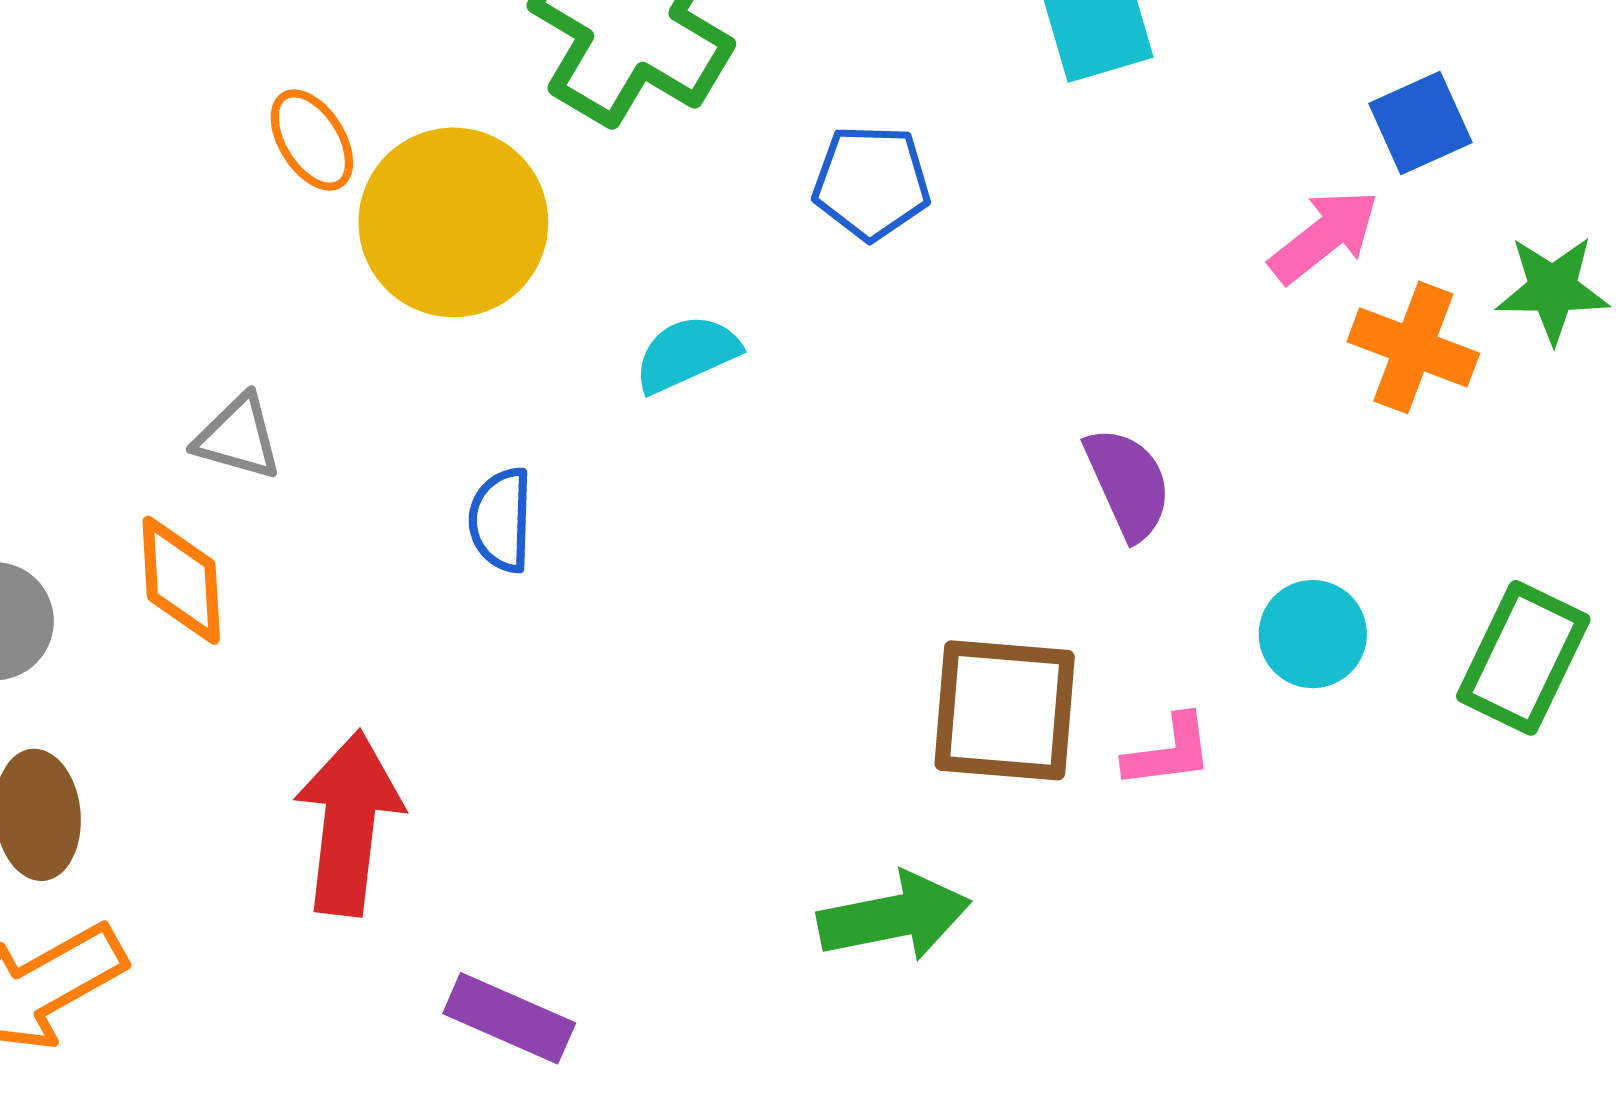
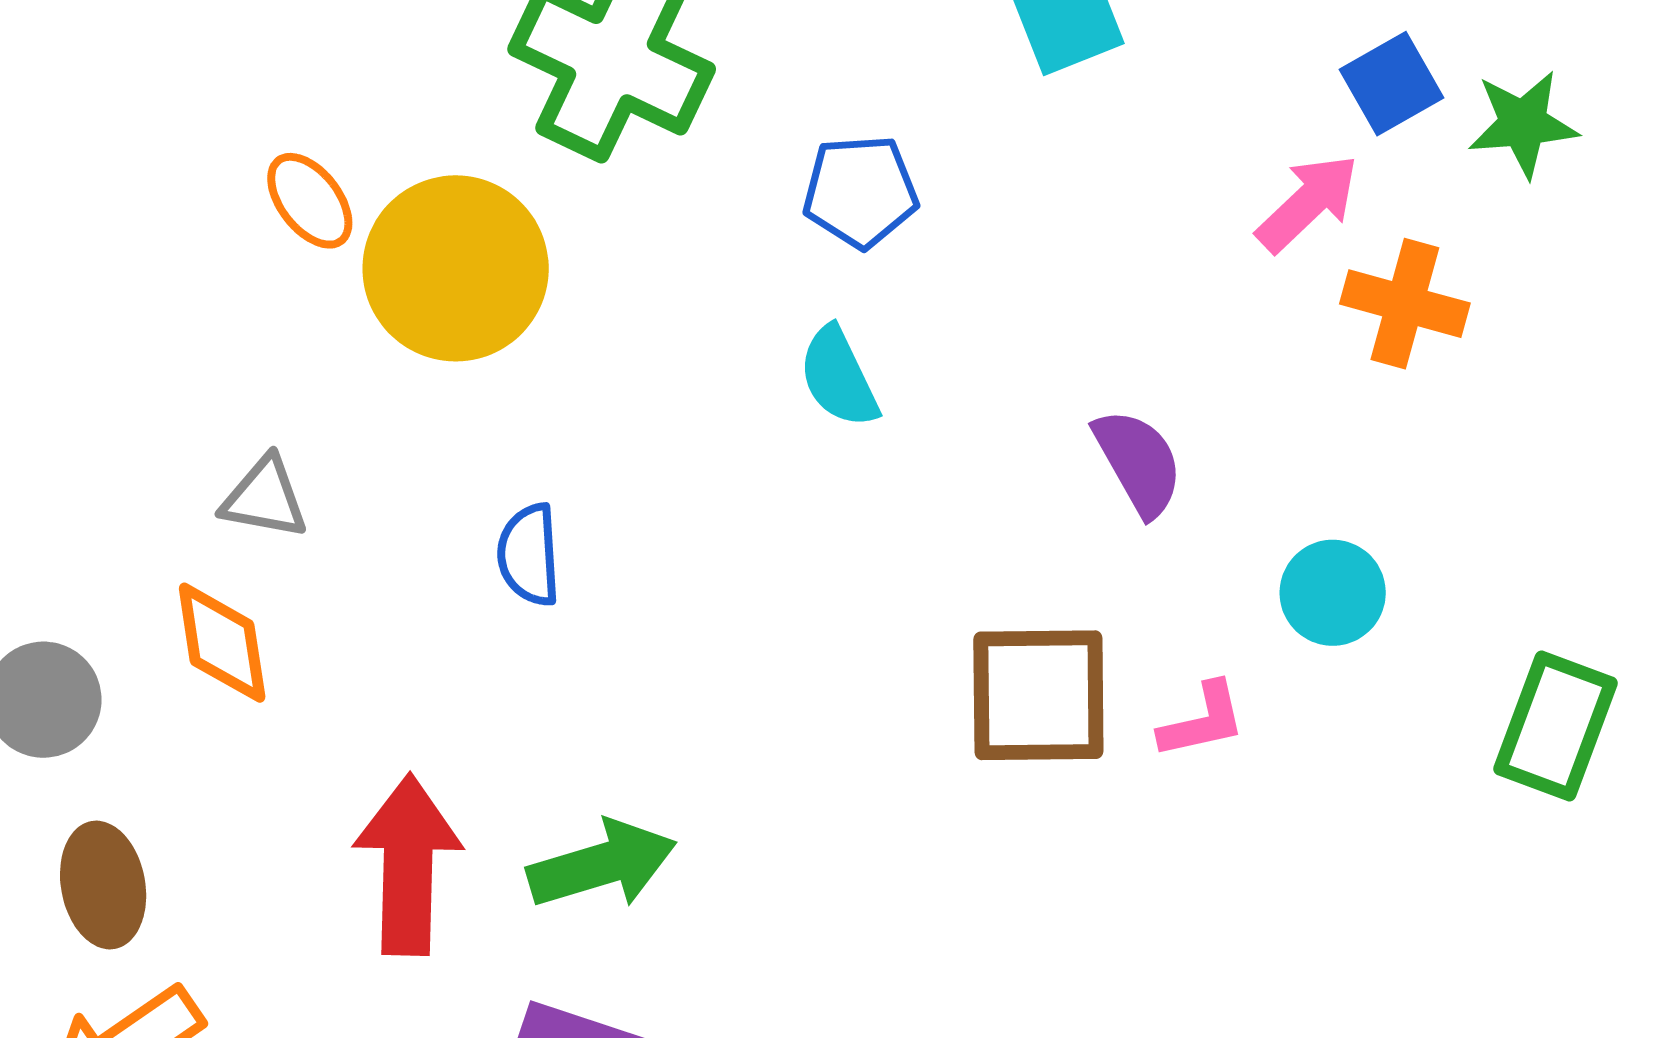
green star: (1553, 289) -> (1523, 124), moved
cyan semicircle: (687, 354) -> (839, 377), moved, turned -86
green rectangle: (1523, 658) -> (1555, 726), moved
green arrow: (894, 917) -> (602, 865), moved

